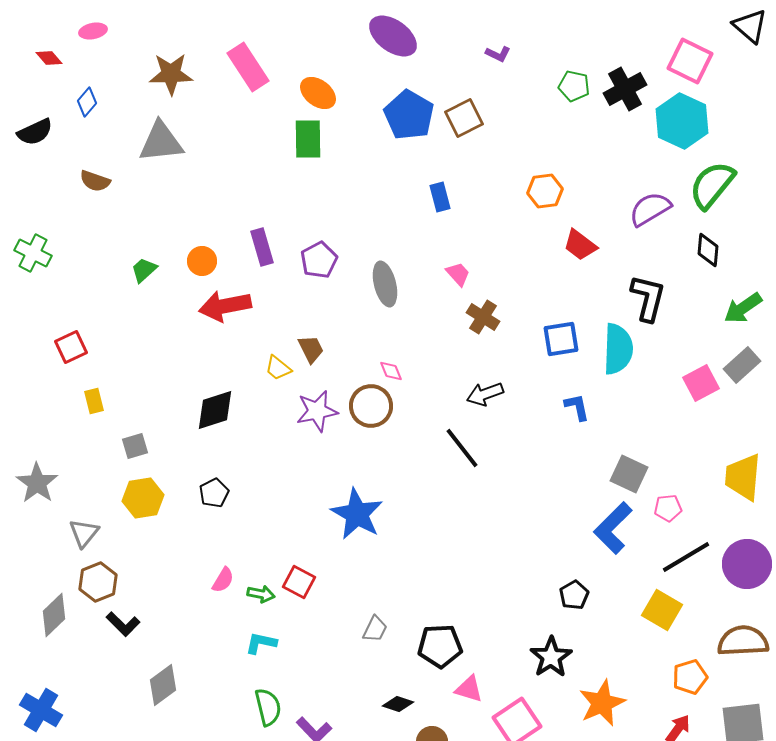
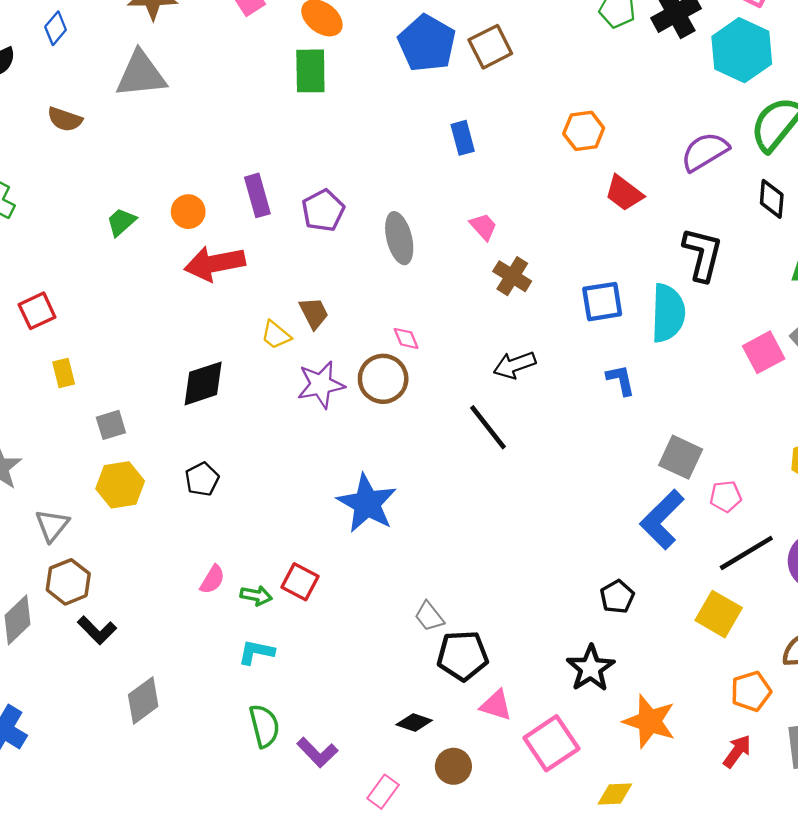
gray trapezoid: (375, 629) -> (429, 616), moved, turned 116
orange star: (602, 703) -> (649, 721), turned -30

